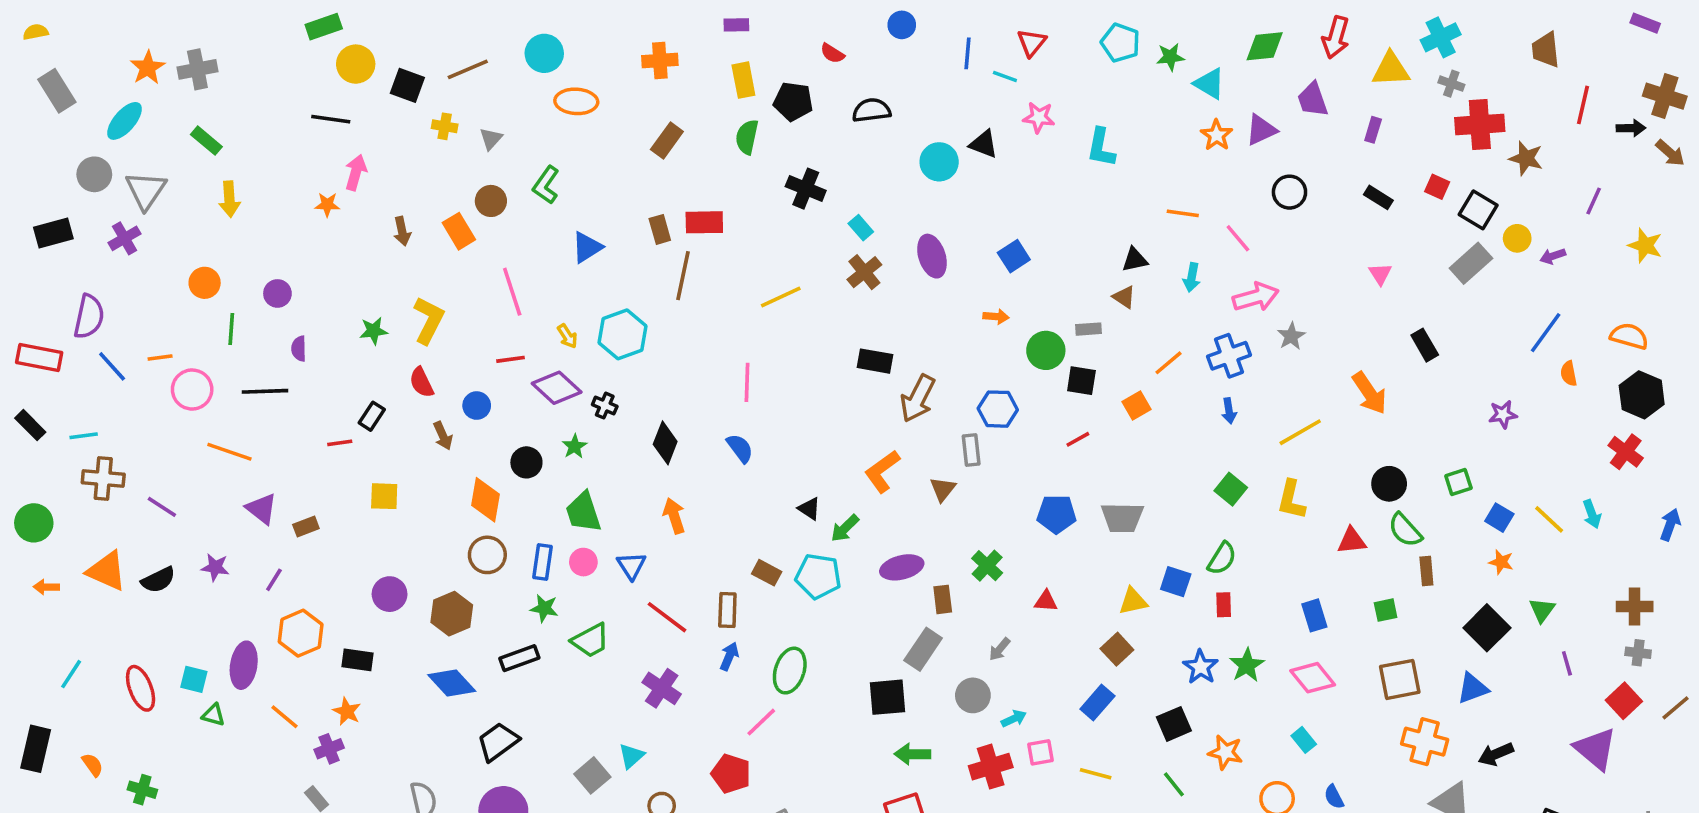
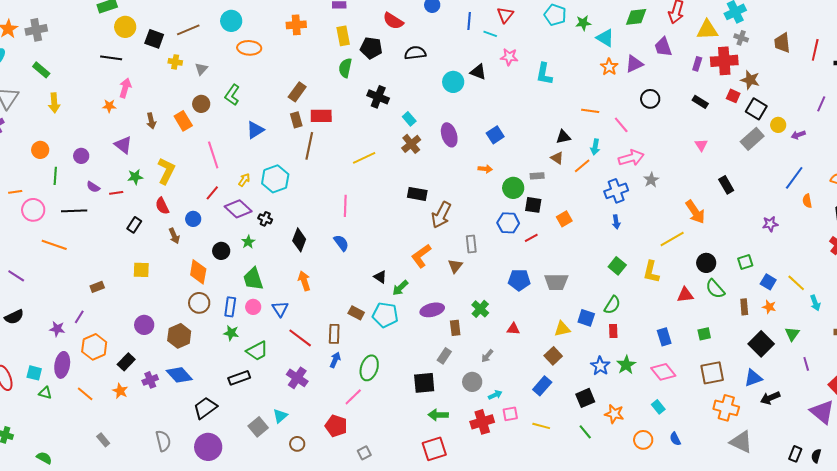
brown trapezoid: (1546, 50) -> (782, 43), moved
red semicircle: (832, 53) -> (393, 21), size x1.5
red cross: (1480, 125) -> (724, 61), moved
brown rectangle: (667, 141) -> (297, 92), moved
brown star: (1526, 158) -> (750, 80), moved
yellow arrow: (567, 336) -> (244, 180), turned -112
purple semicircle: (299, 349) -> (93, 187), turned -56
red line: (510, 359) -> (212, 193), turned -42
orange line: (1169, 363) -> (582, 166), moved
blue hexagon: (998, 409) -> (508, 223), moved
yellow line: (1300, 432) -> (672, 239), moved
red line: (340, 443) -> (116, 193), moved
purple triangle: (261, 509) -> (123, 145), moved
cyan arrow: (1592, 514) -> (815, 303), moved
purple star: (215, 567) -> (57, 329), moved
brown rectangle: (1426, 571) -> (744, 307), moved
gray rectangle: (923, 649) -> (444, 356), size x0.7
black rectangle: (519, 658) -> (239, 378), moved
black rectangle: (358, 660) -> (126, 362), turned -54
purple cross: (329, 749) -> (150, 380), moved
black arrow: (1496, 754) -> (770, 398), moved

